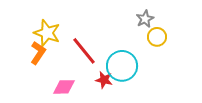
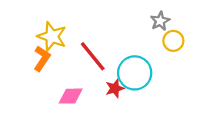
red star: (104, 80) -> (115, 88), turned -30

